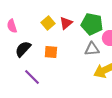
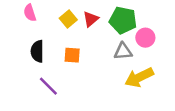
pink semicircle: (12, 26) -> (30, 13), moved
black semicircle: (23, 49) -> (37, 51), turned -42

